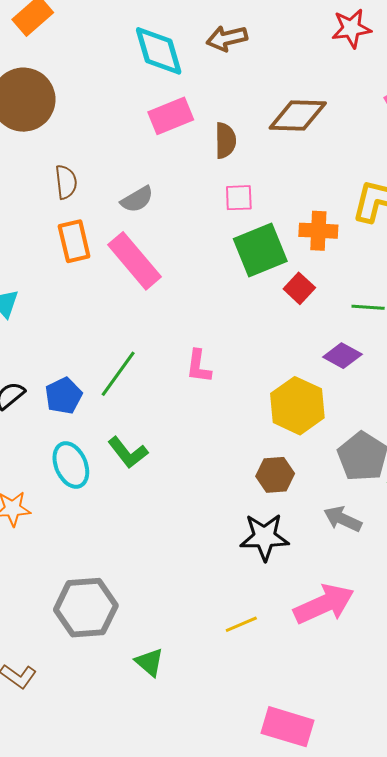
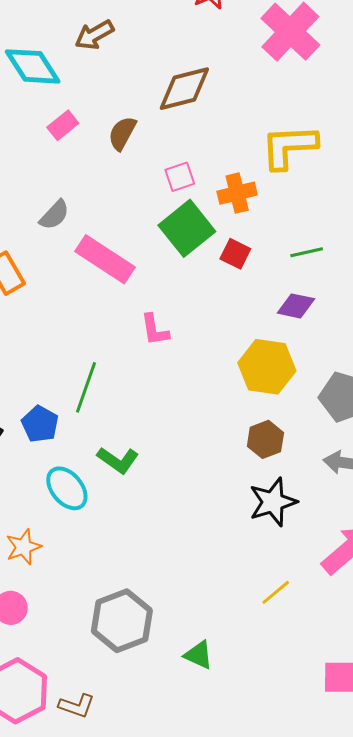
pink rectangle: (171, 116) -> (63, 125), size x0.7
brown semicircle: (225, 141) -> (122, 133), turned -135
pink square: (239, 198) -> (180, 177), moved
pink rectangle: (135, 261) -> (105, 259), moved
pink L-shape: (199, 366) -> (155, 330), moved

